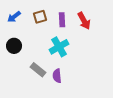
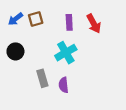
brown square: (40, 17) -> (36, 19), moved
gray rectangle: (38, 70) -> (42, 78), turned 35

